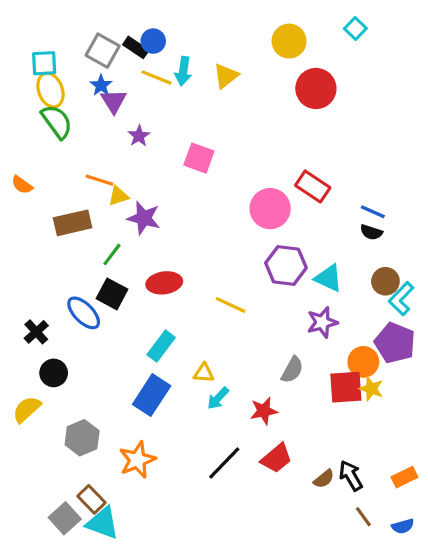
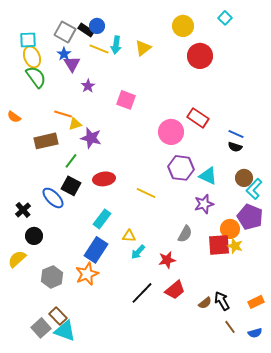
orange star: (137, 460) -> (87, 274), moved

